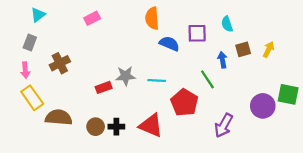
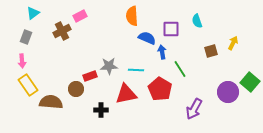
brown square: (243, 49) -> (211, 51), moved
blue arrow: (222, 60) -> (162, 52), moved
brown cross: (60, 63) -> (62, 31), moved
green square: (288, 94) -> (250, 82), turned 30
red triangle: (151, 126) -> (126, 94), moved, turned -35
brown circle: (96, 127) -> (76, 89), moved

